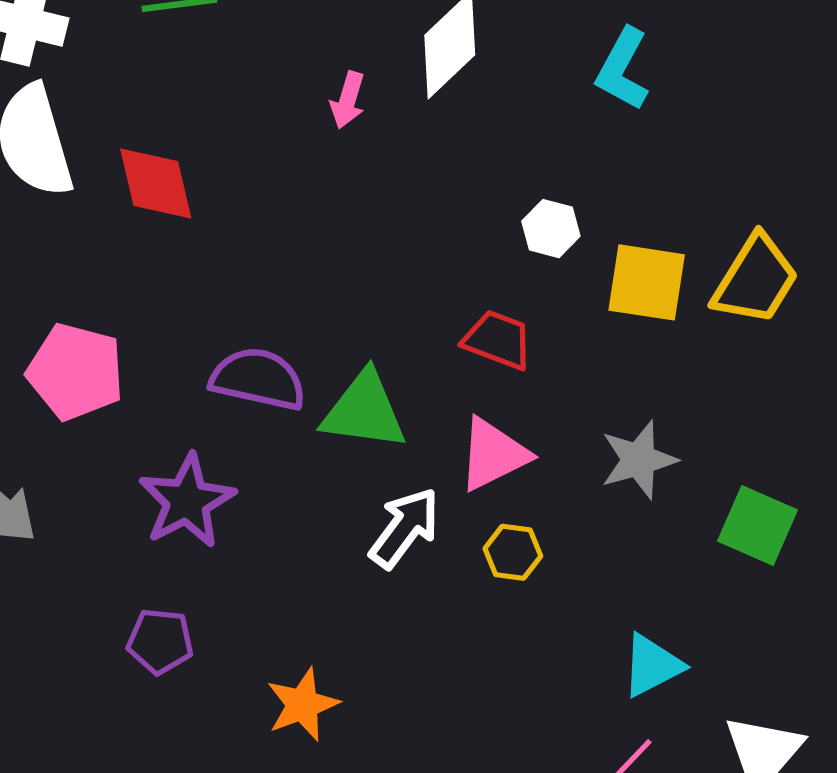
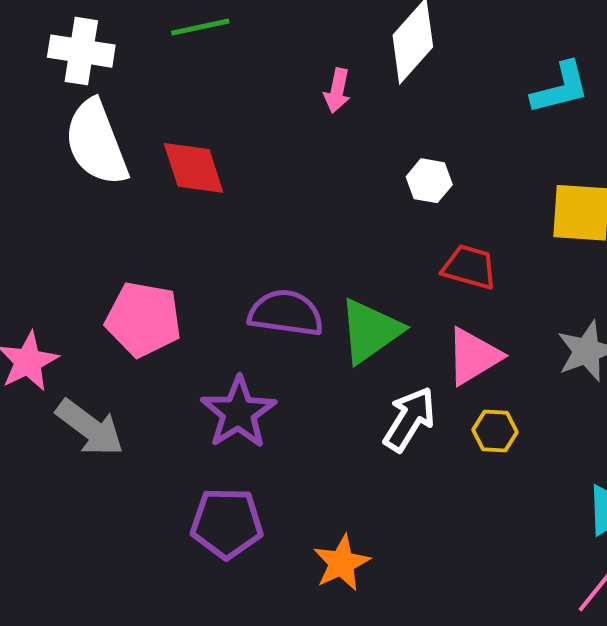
cyan L-shape: (623, 69) -> (560, 88), moved, turned -128
white hexagon: (551, 229) -> (429, 181), moved
green triangle: (364, 411) -> (370, 331), turned -38
purple pentagon: (160, 641) -> (227, 523), size x1.4

